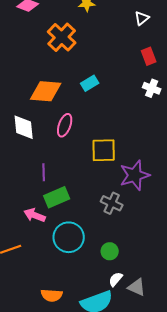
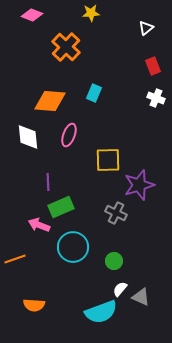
cyan rectangle: (90, 83) -> (94, 93), turned -36
orange semicircle: (52, 295) -> (34, 305), moved

